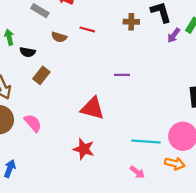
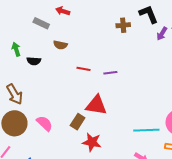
red line: (87, 29) -> (84, 69), moved
brown rectangle: (41, 75) -> (78, 122), moved
purple line: (122, 75) -> (110, 73), moved

